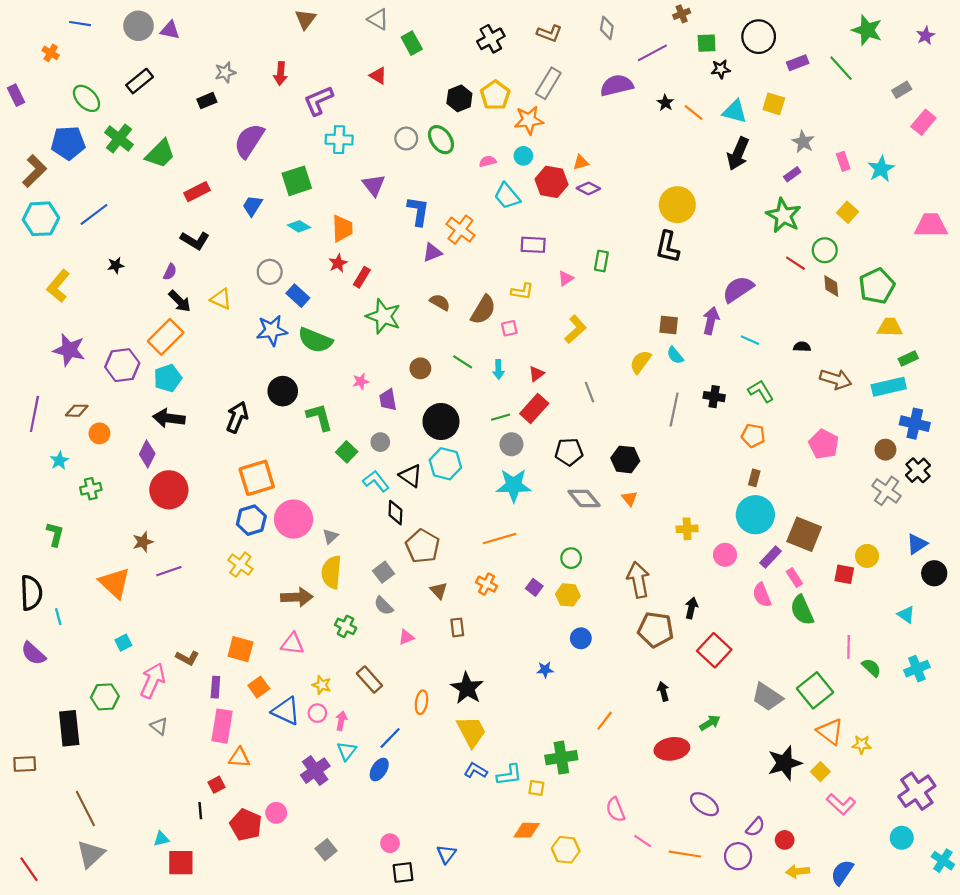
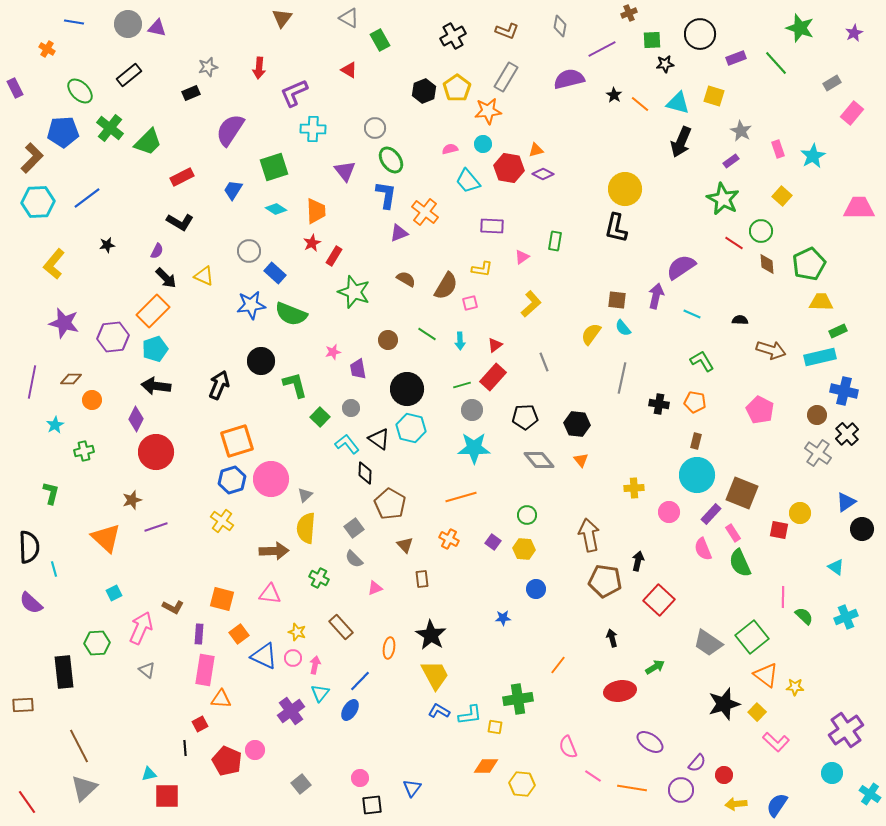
green ellipse: (441, 140) -> (391, 160), moved
black cross: (714, 397) -> (659, 404), moved

